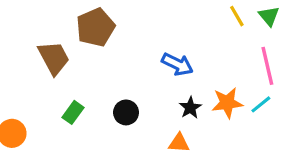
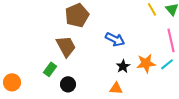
brown pentagon: (95, 27) -> (77, 15), moved
brown trapezoid: (54, 58) -> (66, 46), moved
black circle: (126, 112) -> (68, 84), moved

